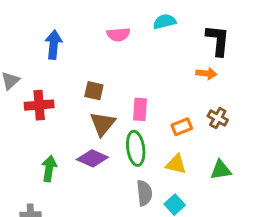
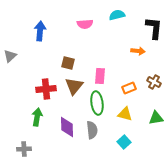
orange arrow: (206, 73) -> (138, 51), moved
red cross: (39, 105) -> (46, 89), moved
purple diamond: (92, 158) -> (67, 127), moved, turned 65
gray semicircle: (144, 193) -> (92, 130), moved

